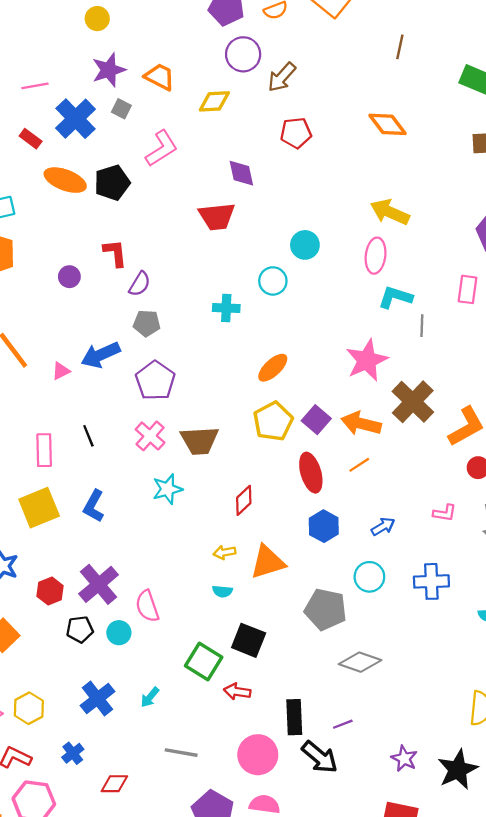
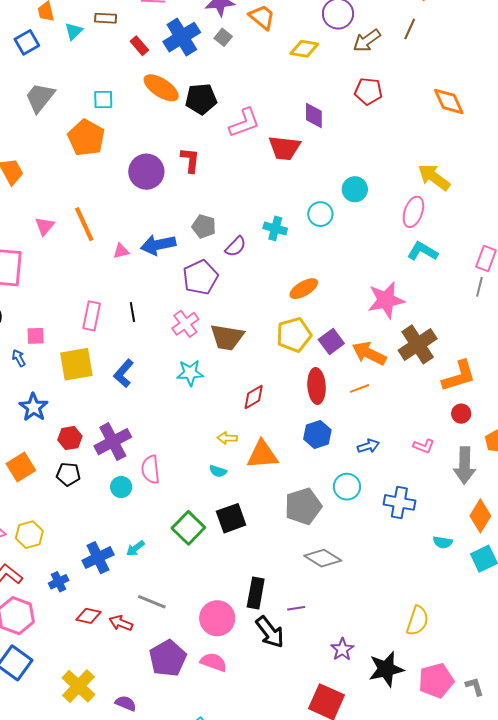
brown line: (400, 47) -> (410, 29), moved
pink L-shape: (162, 148) -> (244, 123), moved
purple circle: (69, 277) -> (146, 172), size x1.8
purple semicircle: (140, 284) -> (236, 247), moved
gray line: (422, 326) -> (479, 287), moved
gray pentagon: (326, 609) -> (303, 506), turned 30
black pentagon: (80, 629) -> (68, 474), moved
black square: (249, 640) -> (231, 518), turned 36
red arrow: (237, 692) -> (121, 623), moved
blue cross: (98, 699) -> (98, 558), moved

